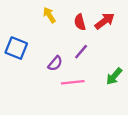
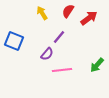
red semicircle: (80, 22) -> (68, 11), moved, turned 48
purple line: (81, 52) -> (59, 37), moved

